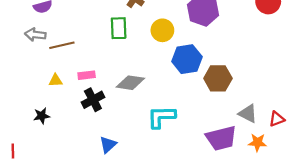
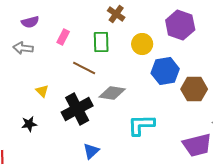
brown line: (62, 45) -> (84, 68), moved, turned 40
pink rectangle: (87, 75) -> (63, 37), moved, turned -56
yellow triangle: (56, 81) -> (42, 91), turned 48
black cross: (93, 100) -> (77, 109), size x1.4

